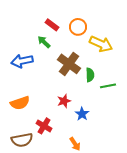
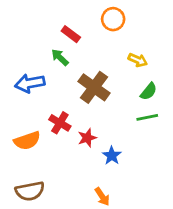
orange circle: (78, 27) -> (113, 19), moved
yellow arrow: (101, 44) -> (138, 60), size x0.6
green semicircle: (90, 75) -> (149, 91), moved, turned 40
red cross: (44, 126) -> (60, 123), moved

